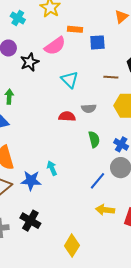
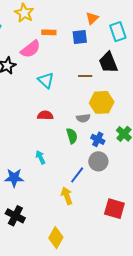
blue square: (97, 42) -> (80, 37), moved
gray semicircle: (89, 108) -> (83, 118), moved
cyan arrow: (52, 168) -> (40, 157), moved
yellow arrow: (105, 210) -> (67, 196), moved, turned 66

